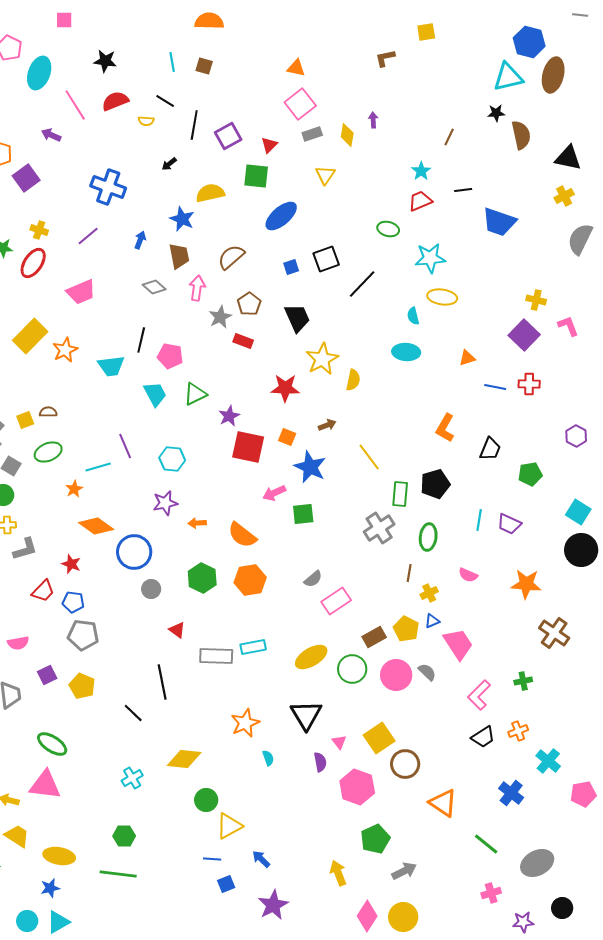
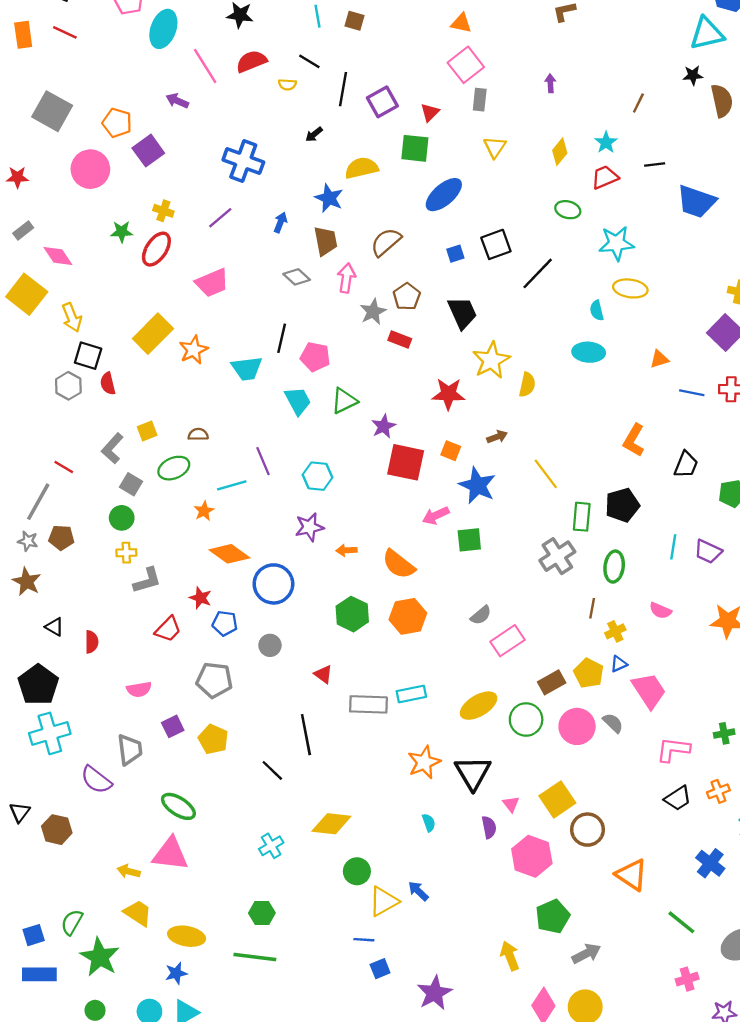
gray rectangle: (312, 134) -> (480, 100), turned -66
yellow diamond: (347, 135) -> (560, 152), moved, turned 30
brown semicircle: (48, 412) -> (198, 434), moved
gray circle: (151, 589) -> (270, 645), moved
blue pentagon: (73, 602) -> (225, 623), moved
pink L-shape: (479, 695) -> (673, 750), turned 52
orange star: (245, 723) -> (424, 762), moved
blue arrow: (261, 859) -> (418, 891), moved

